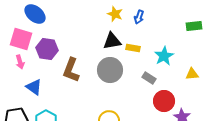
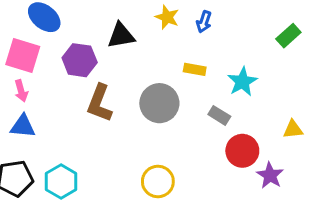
green rectangle: (194, 26) -> (288, 36), turned -35
black triangle: (112, 41) -> (121, 36), moved
purple hexagon: (47, 49) -> (80, 60), moved
yellow triangle: (192, 74) -> (293, 129), moved
blue triangle: (34, 87) -> (23, 126), moved, turned -30

